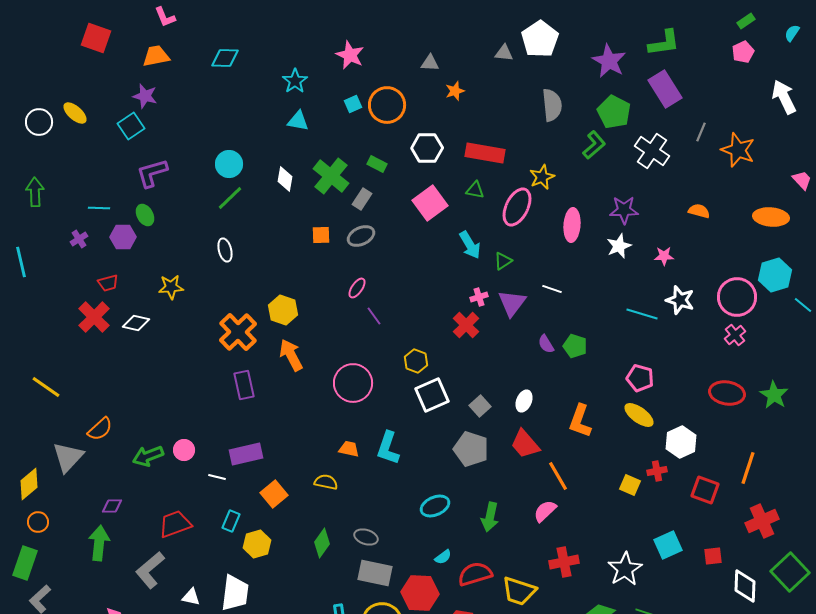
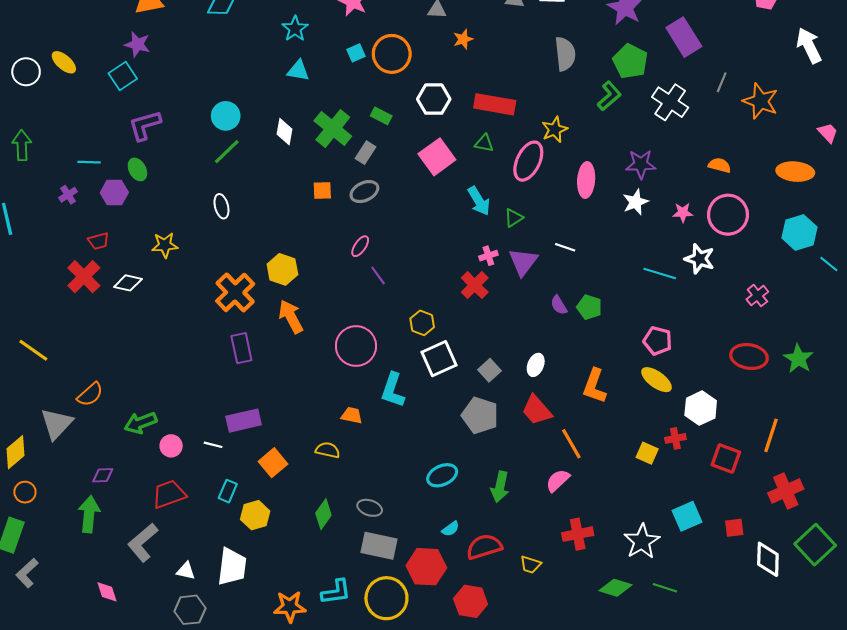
pink circle: (737, 297) -> (728, 215), moved
cyan L-shape: (388, 448) -> (393, 390), moved
pink circle: (184, 450) -> (171, 446), moved
yellow trapezoid: (519, 591) -> (530, 565), size x0.6

